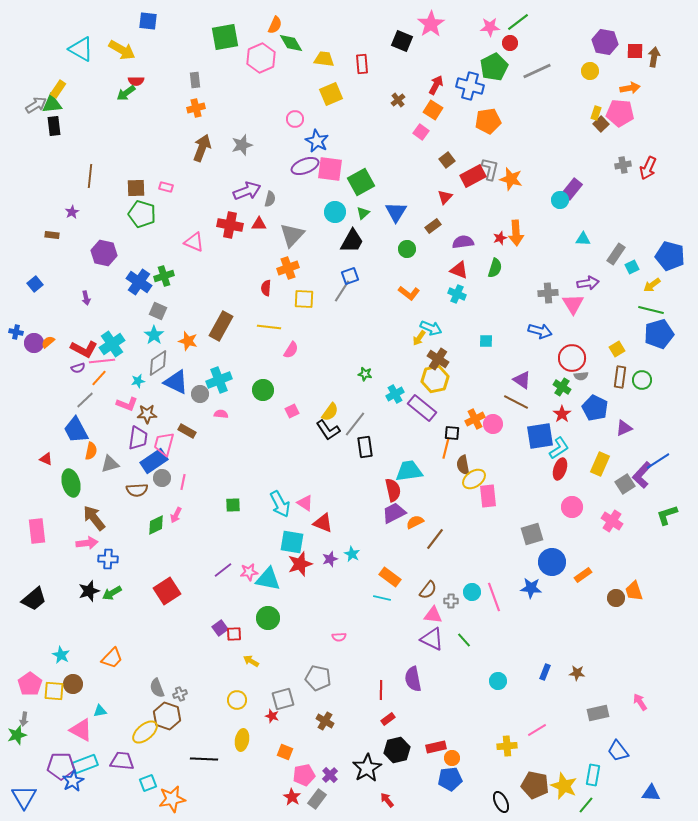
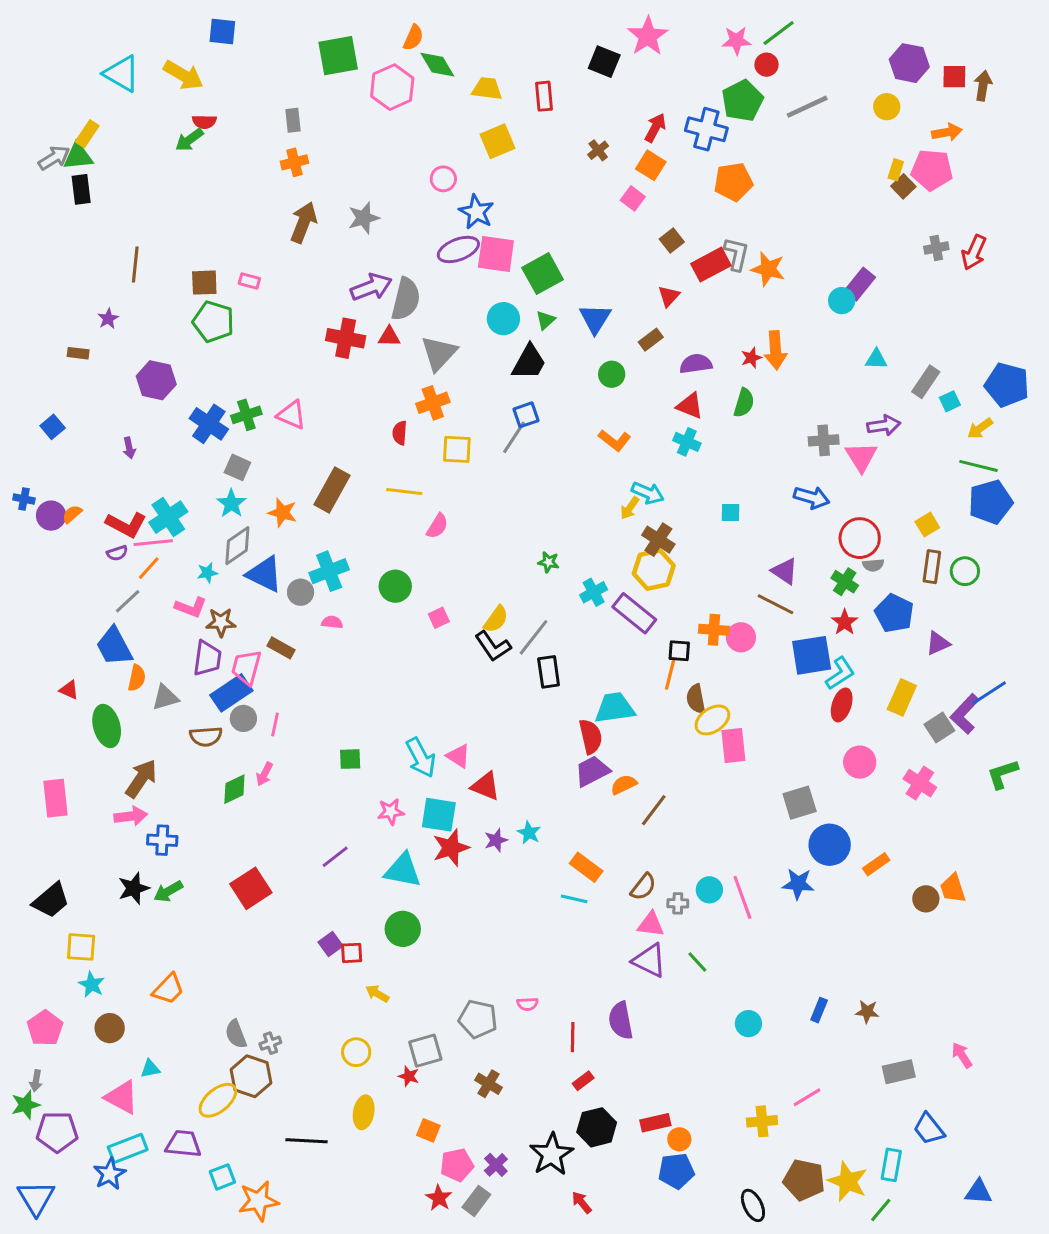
gray semicircle: (270, 199) -> (406, 299), size x1.8
pink triangle: (194, 242) -> (292, 415), moved
orange cross: (475, 419) -> (714, 630), turned 30
brown arrow: (94, 518) -> (141, 779), turned 72
pink star: (249, 572) -> (391, 812), moved
pink semicircle: (339, 637) -> (528, 1004), moved
yellow square: (54, 691) -> (81, 947), moved
purple pentagon: (61, 766) -> (57, 1132), moved

